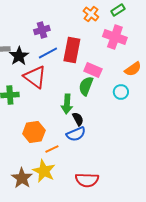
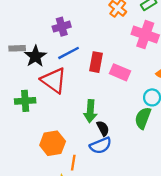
red rectangle: (72, 50) -> (96, 62), moved, size x0.7
green semicircle: (86, 86) -> (143, 118), moved
orange line: (52, 149) -> (73, 163), turned -56

